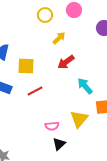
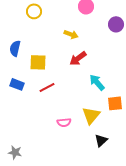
yellow circle: (45, 15) -> (34, 11), moved
yellow arrow: (59, 38) -> (71, 34), turned 64
black triangle: (59, 144) -> (101, 140), moved

